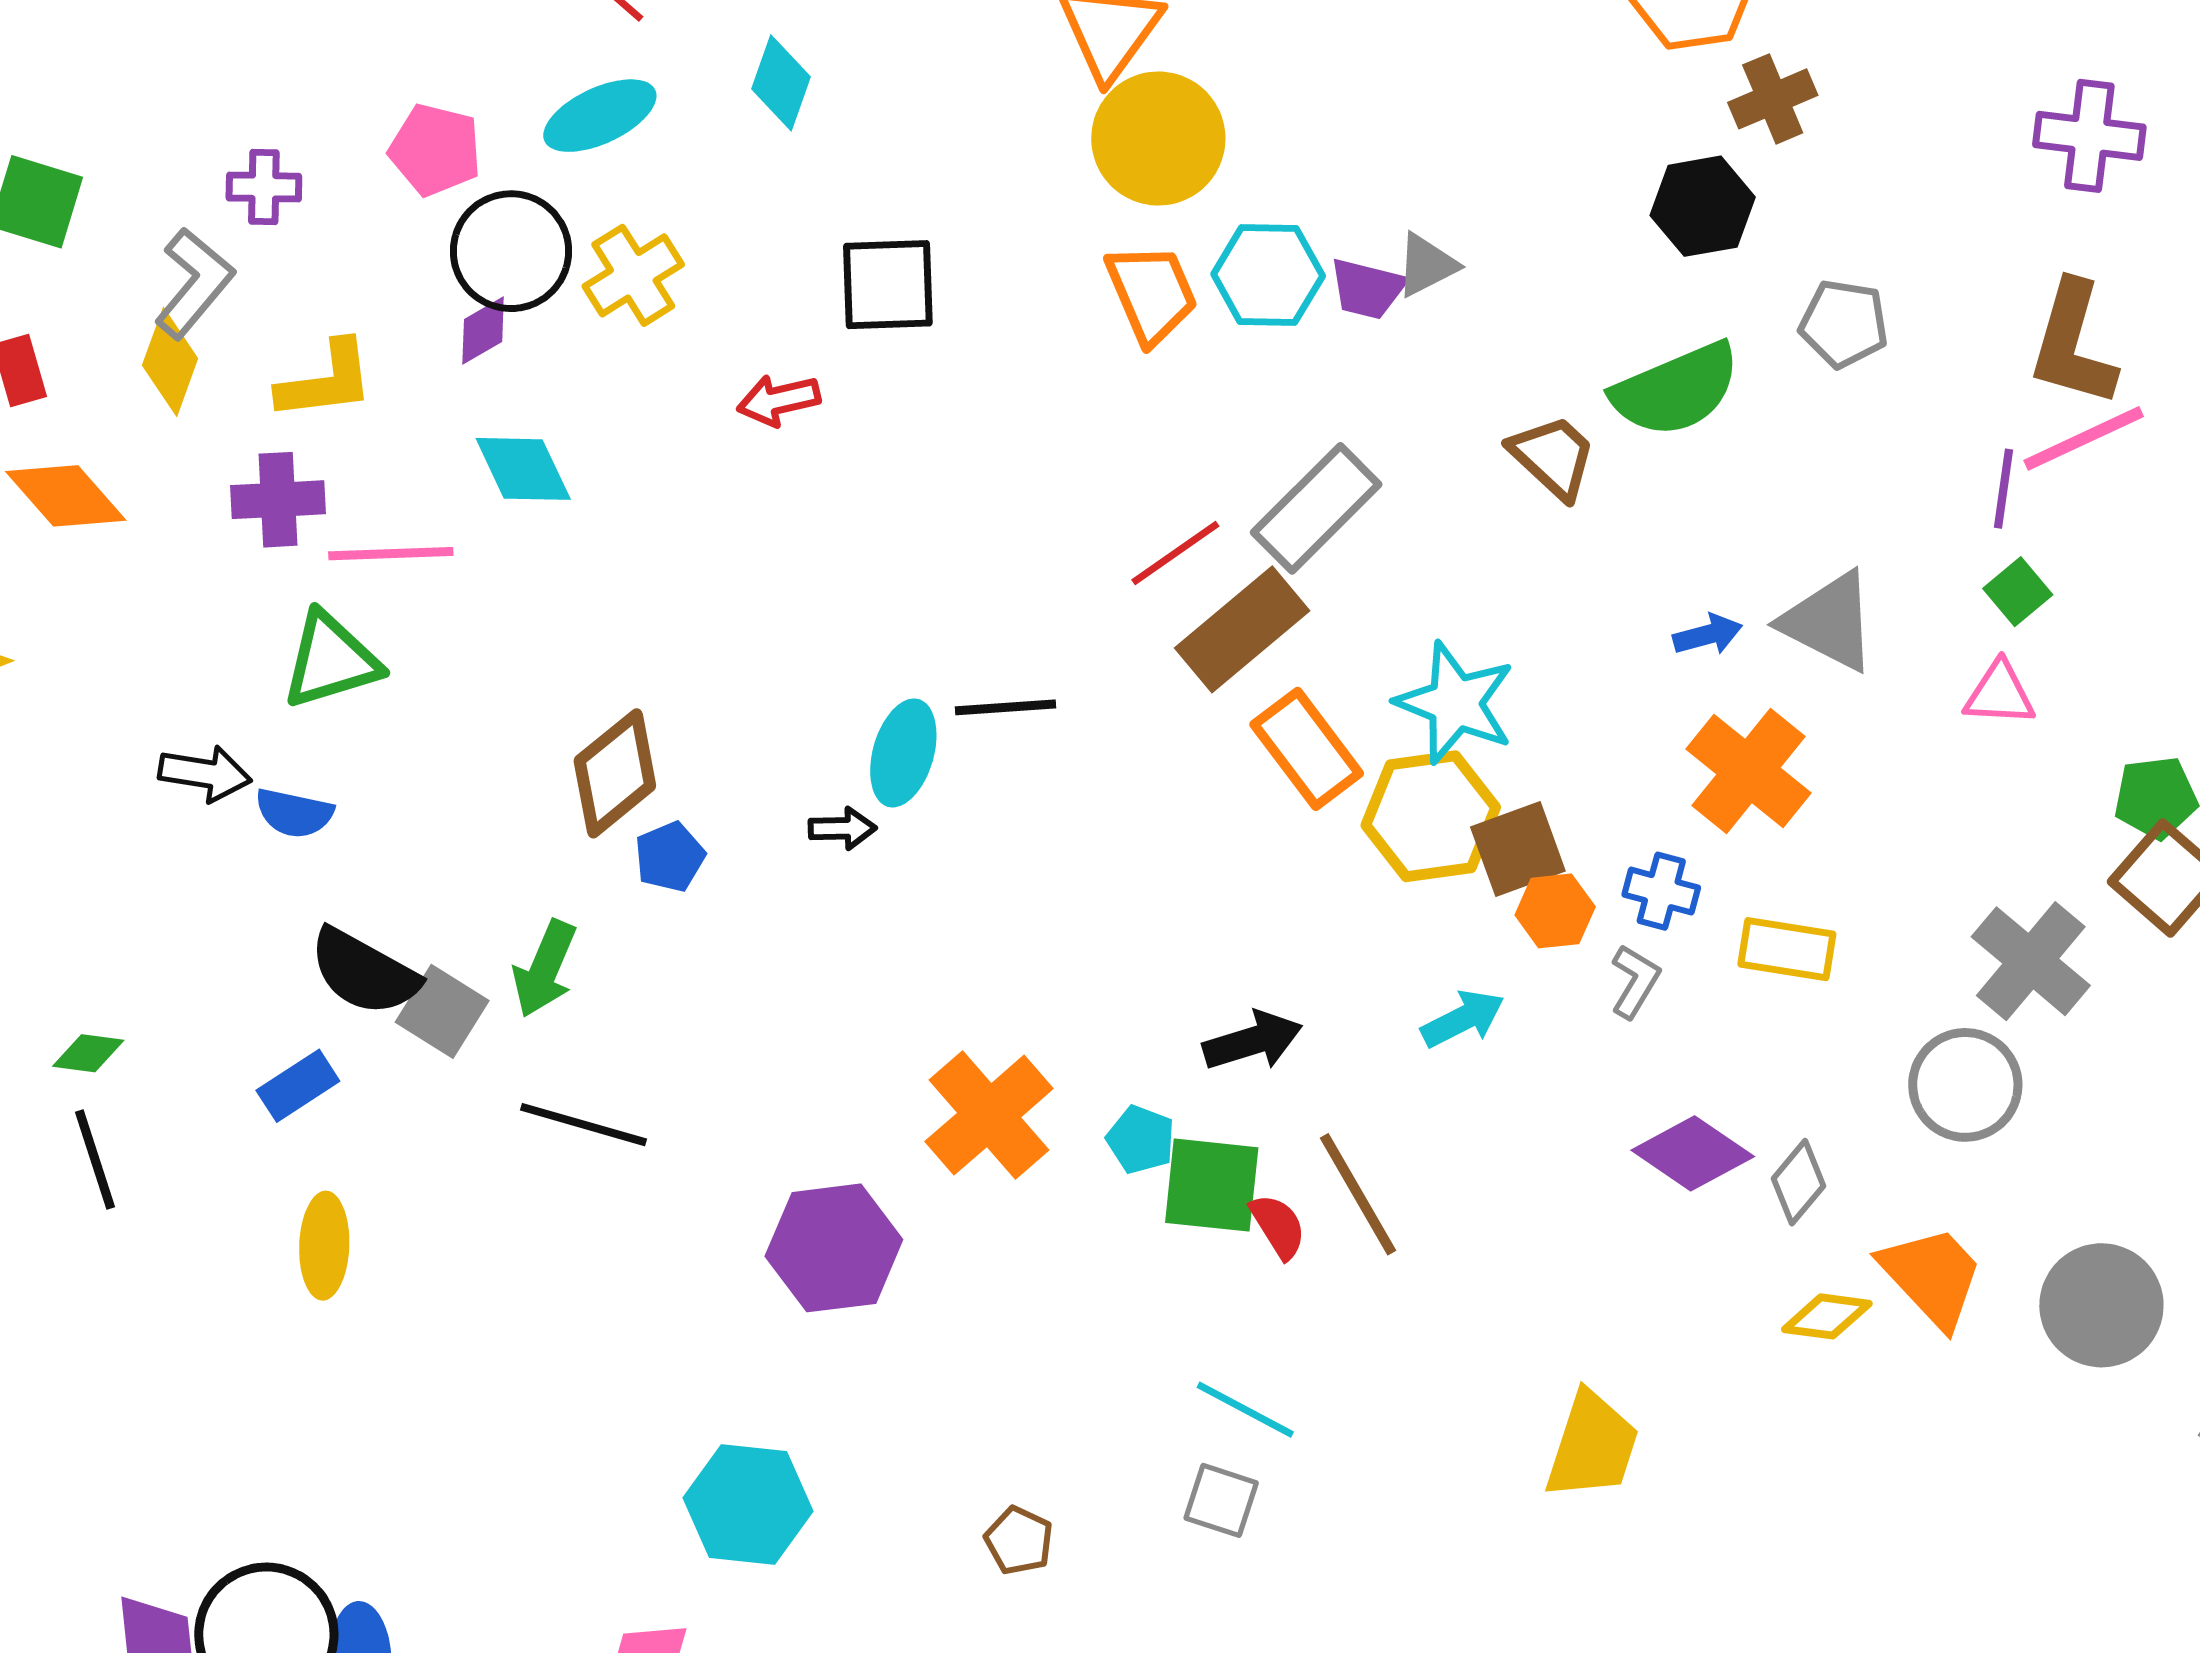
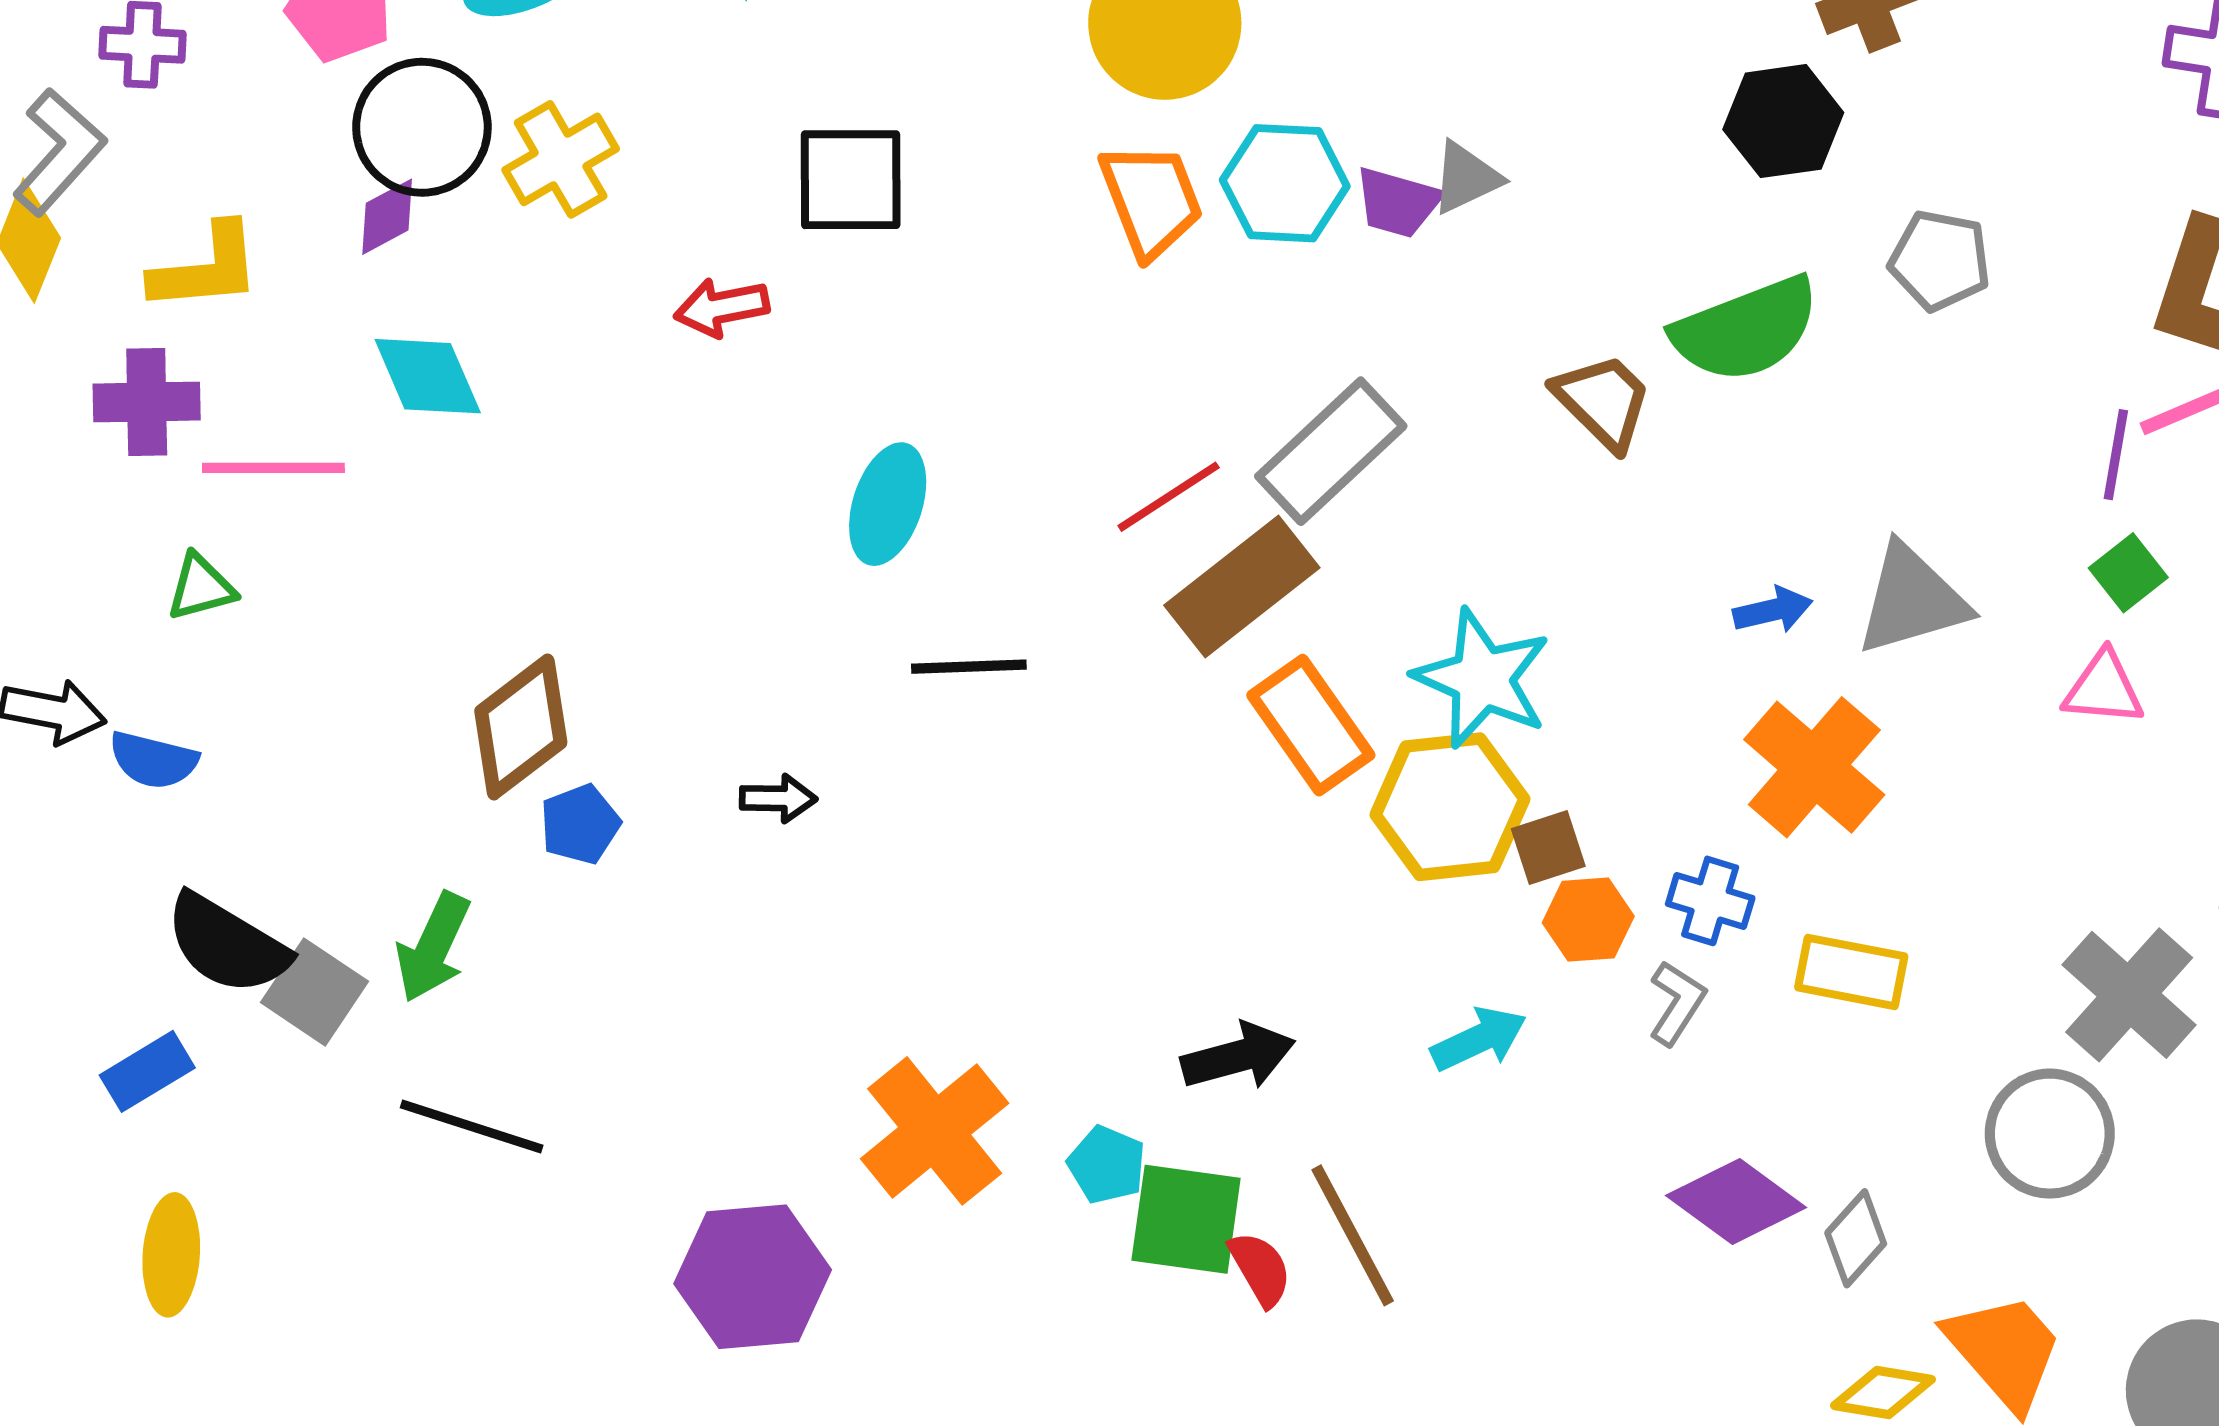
gray triangle: (1829, 622) -> (1912, 600), turned -45
green triangle: (331, 660) -> (201, 587), size x0.6
cyan ellipse: (903, 753) -> (888, 504), moved
brown square: (1518, 849) -> (1548, 847), size x0.7

